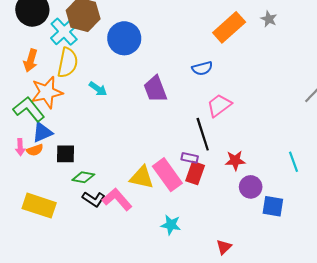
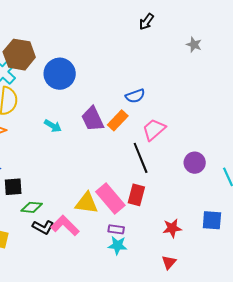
orange rectangle: (229, 27) -> (118, 120), moved, size x0.7
cyan arrow: (98, 89) -> (53, 126), moved
purple rectangle: (190, 158) -> (116, 229), moved
red star: (235, 161) -> (172, 228), moved
purple circle: (251, 187) -> (195, 163), moved

